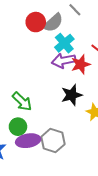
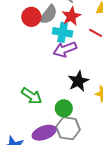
cyan cross: (64, 43) -> (63, 32), turned -30
red star: (81, 64) -> (71, 16), moved
green circle: (18, 127) -> (64, 108), moved

